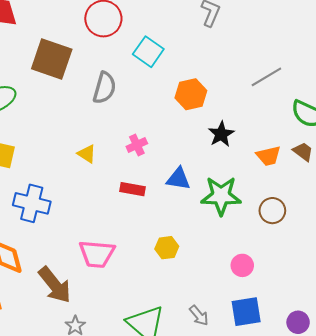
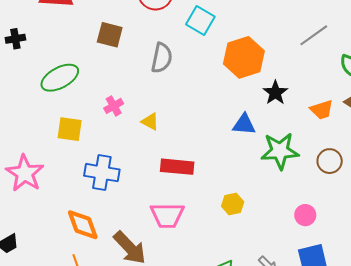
brown square: (52, 59) -> (110, 35), size x0.7
orange hexagon: (191, 94) -> (244, 57), size x1.4
pink cross: (137, 145) -> (114, 106), moved
blue triangle: (178, 179) -> (244, 124), moved
red rectangle: (132, 189) -> (177, 167), moved, size x1.4

